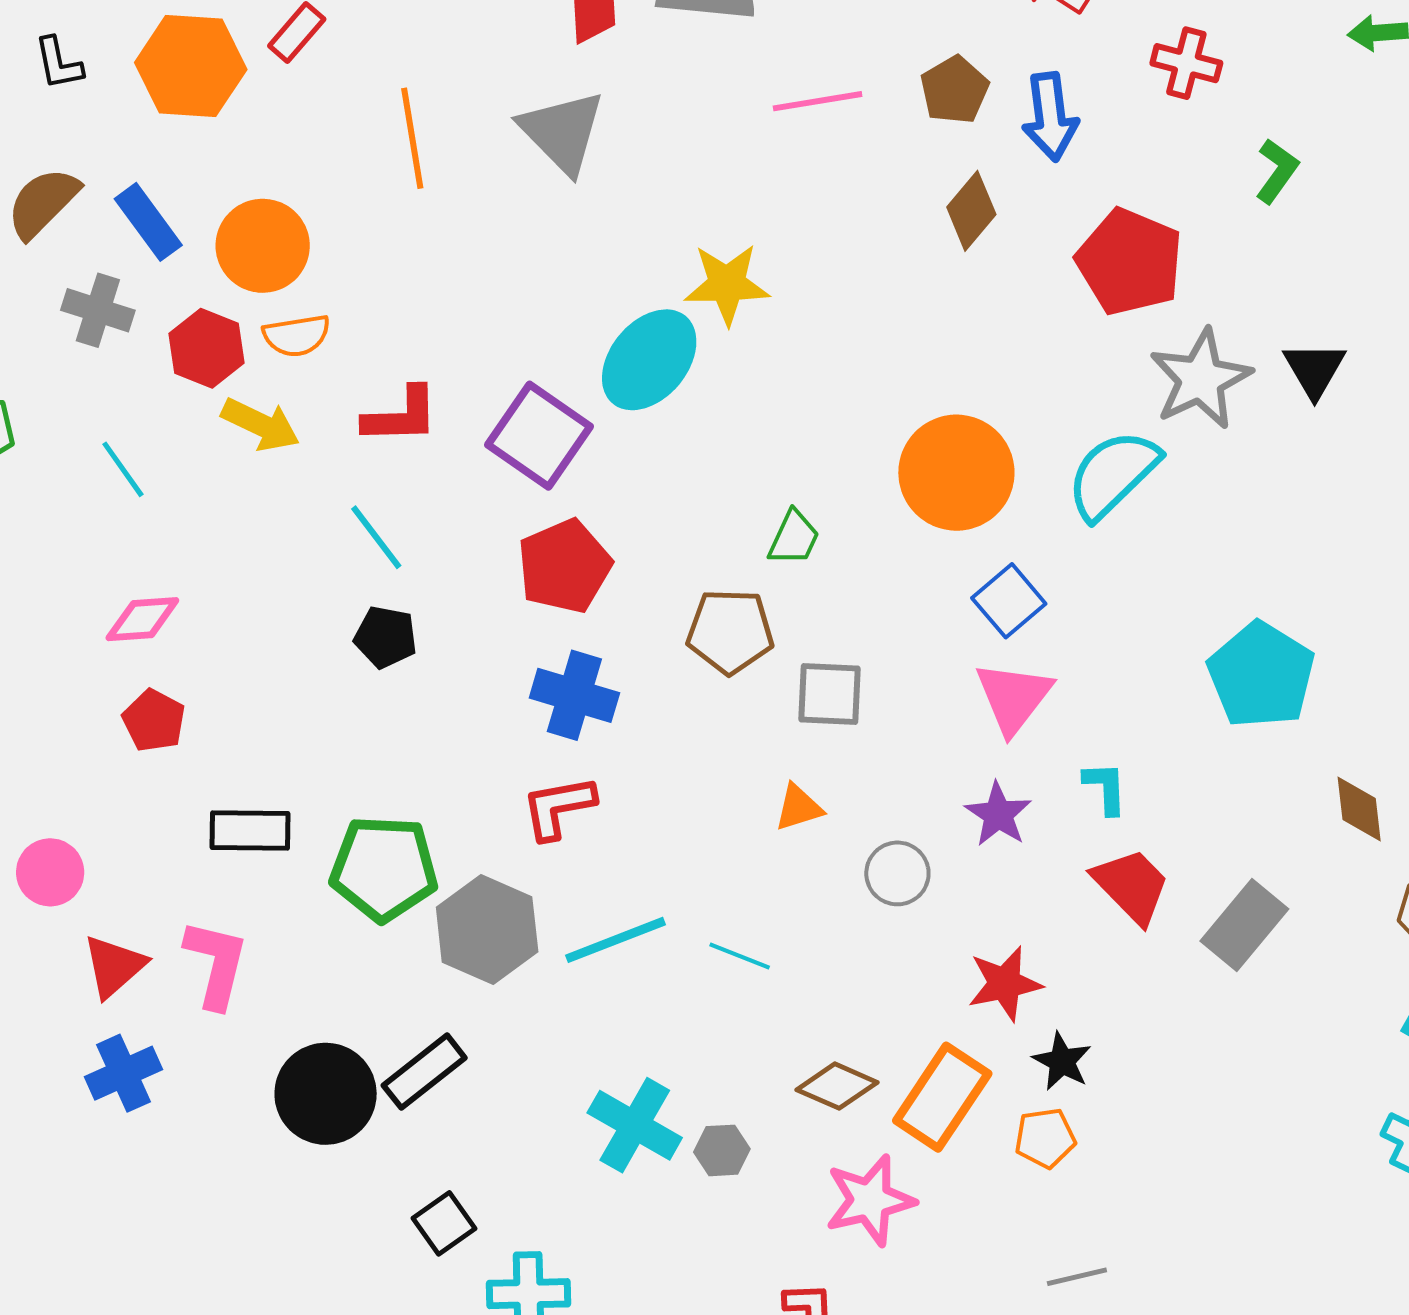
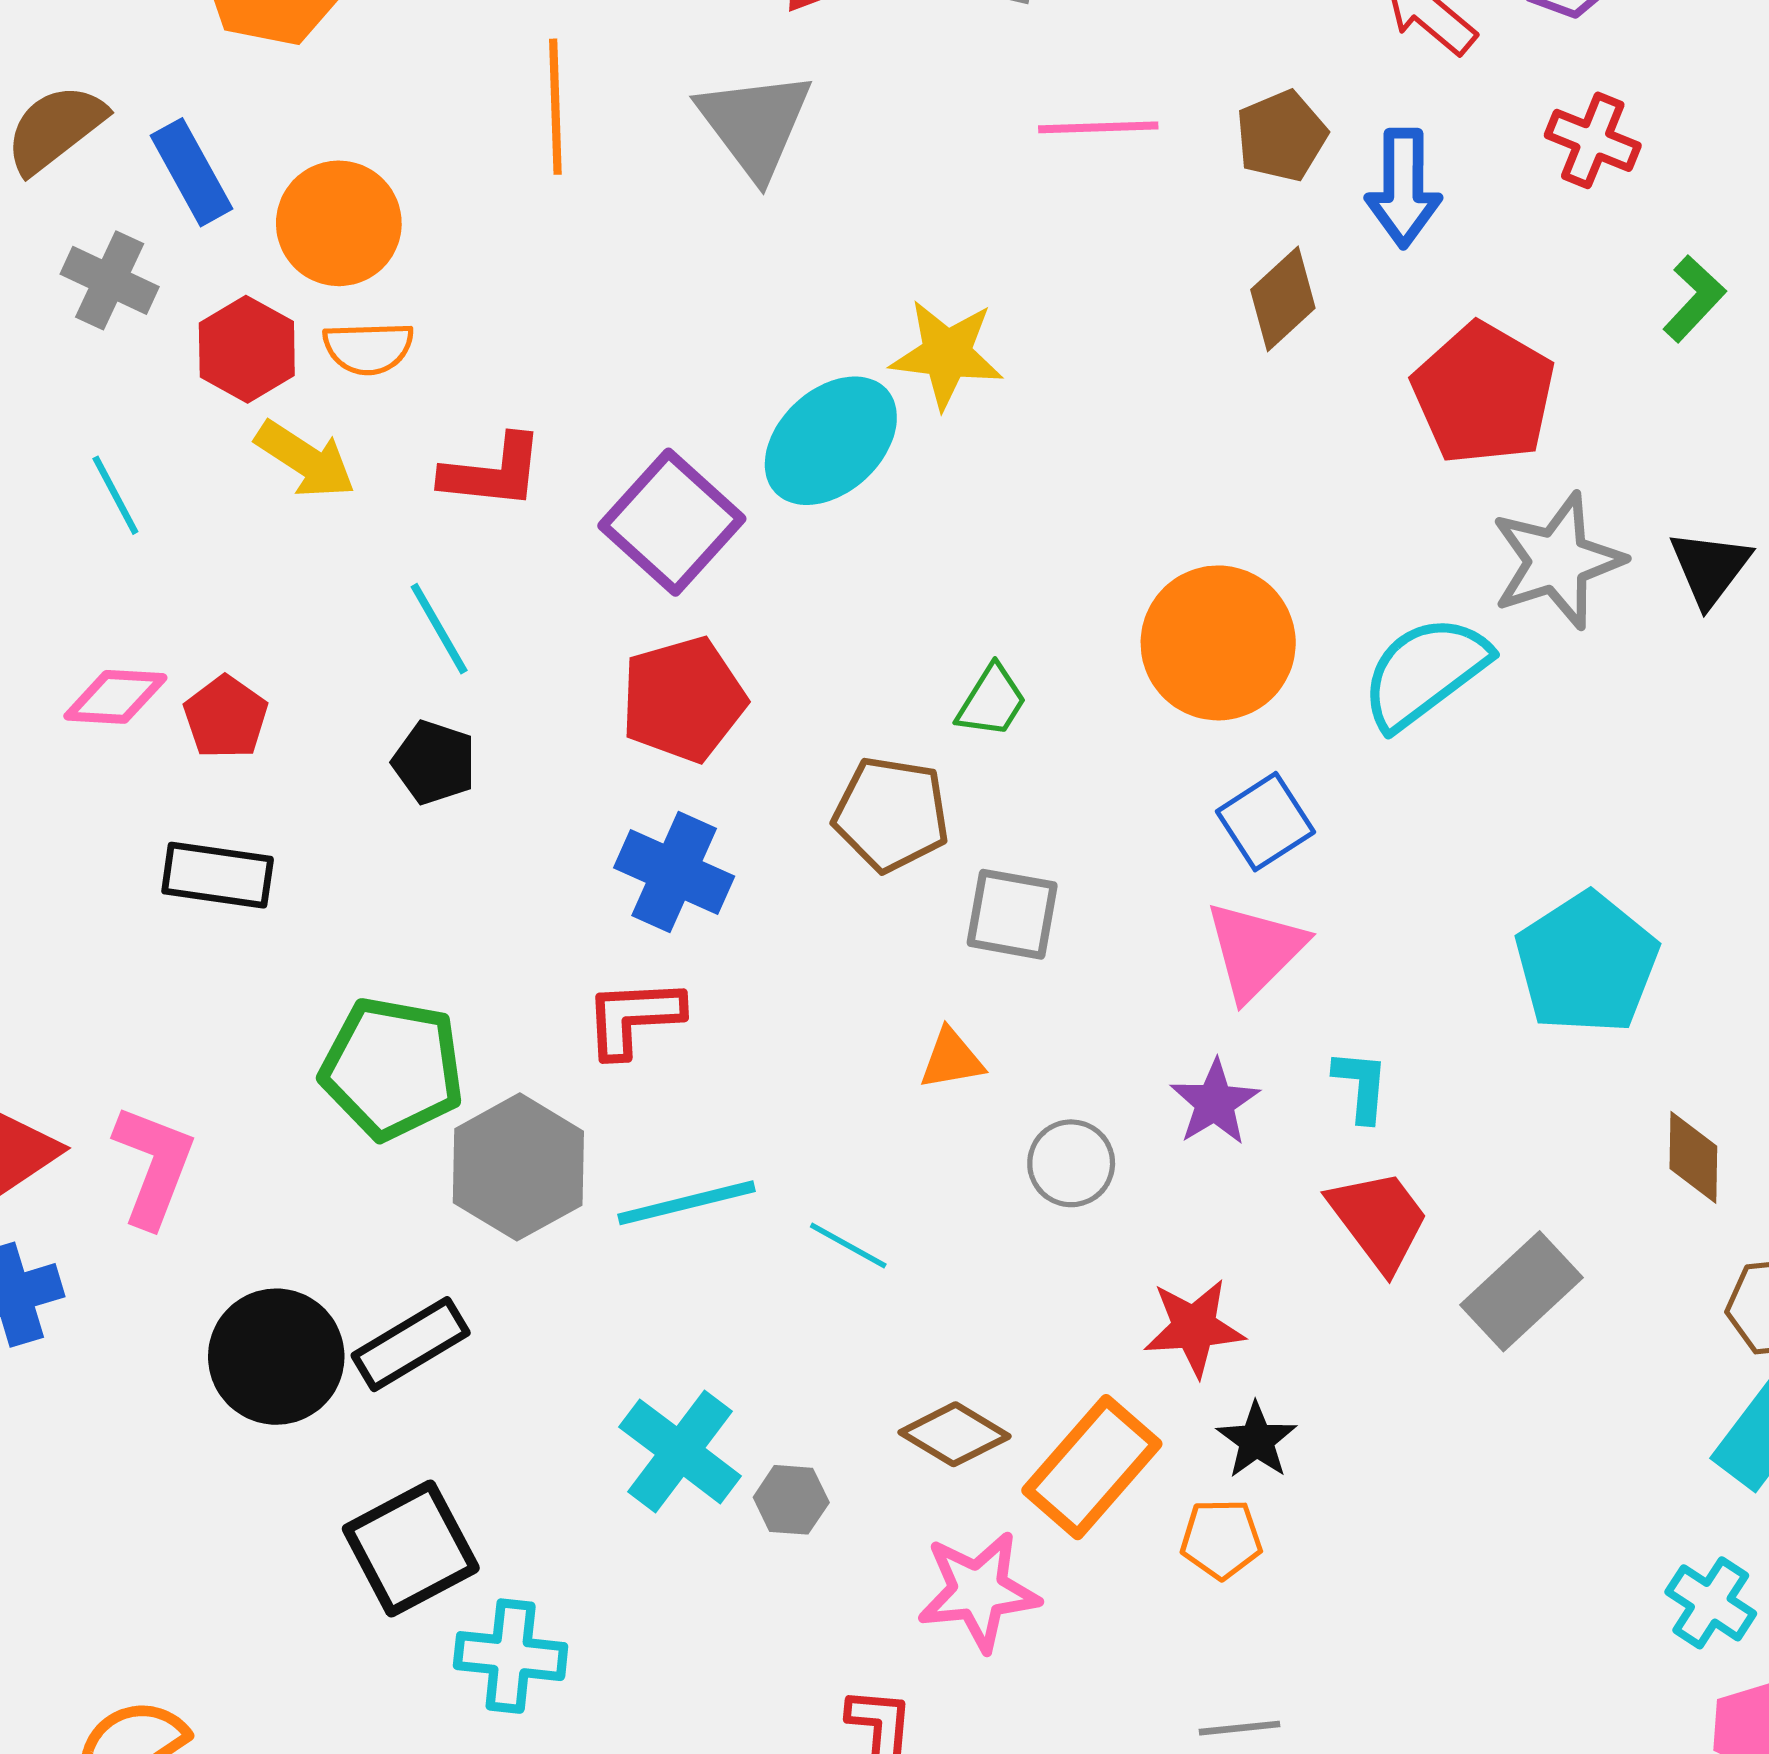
red pentagon: (154, 721) -> (226, 717), moved
black rectangle: (250, 831) -> (218, 875), moved
black square: (444, 1223) -> (411, 1548), size x1.6

